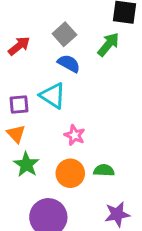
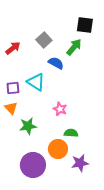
blue semicircle: (69, 63) -> (56, 63), moved
pink star: (75, 135) -> (60, 109), moved
green star: (26, 165) -> (28, 126), moved, turned 30
orange circle: (70, 173) -> (58, 149), moved

